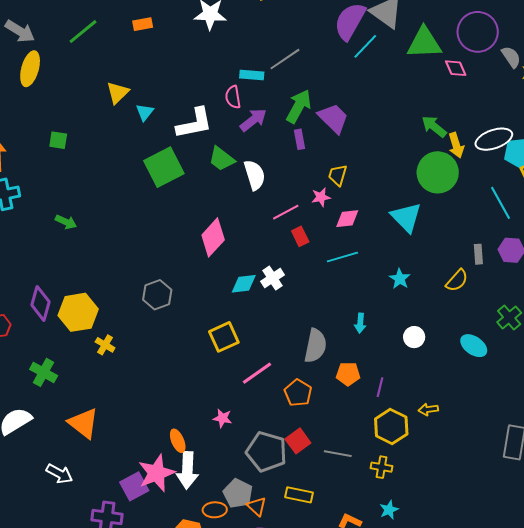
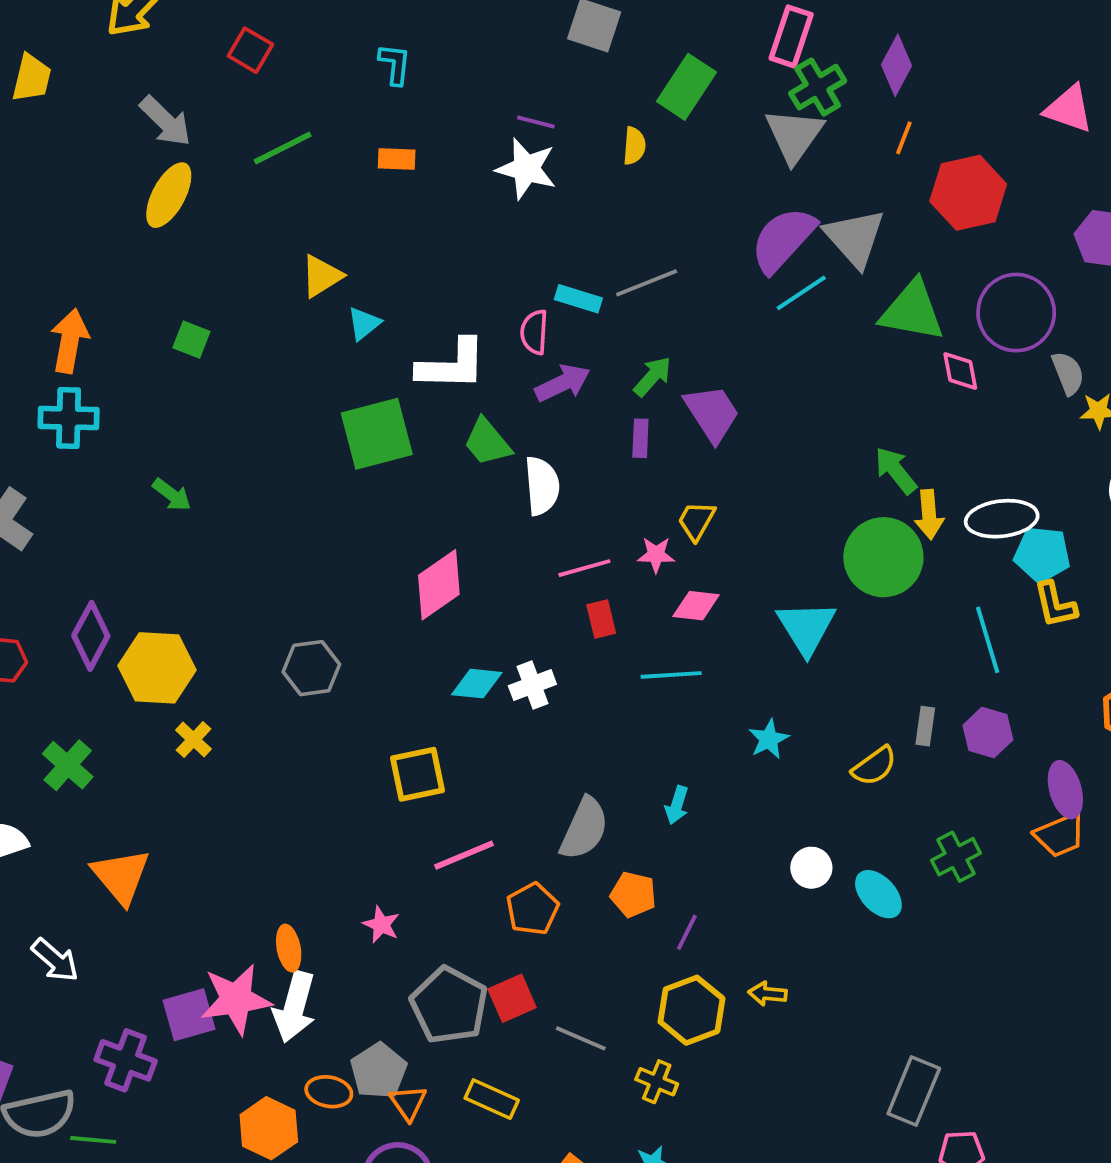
green arrow: (299, 106) -> (652, 377), size x0.7
white circle: (414, 337) -> (811, 868), moved

